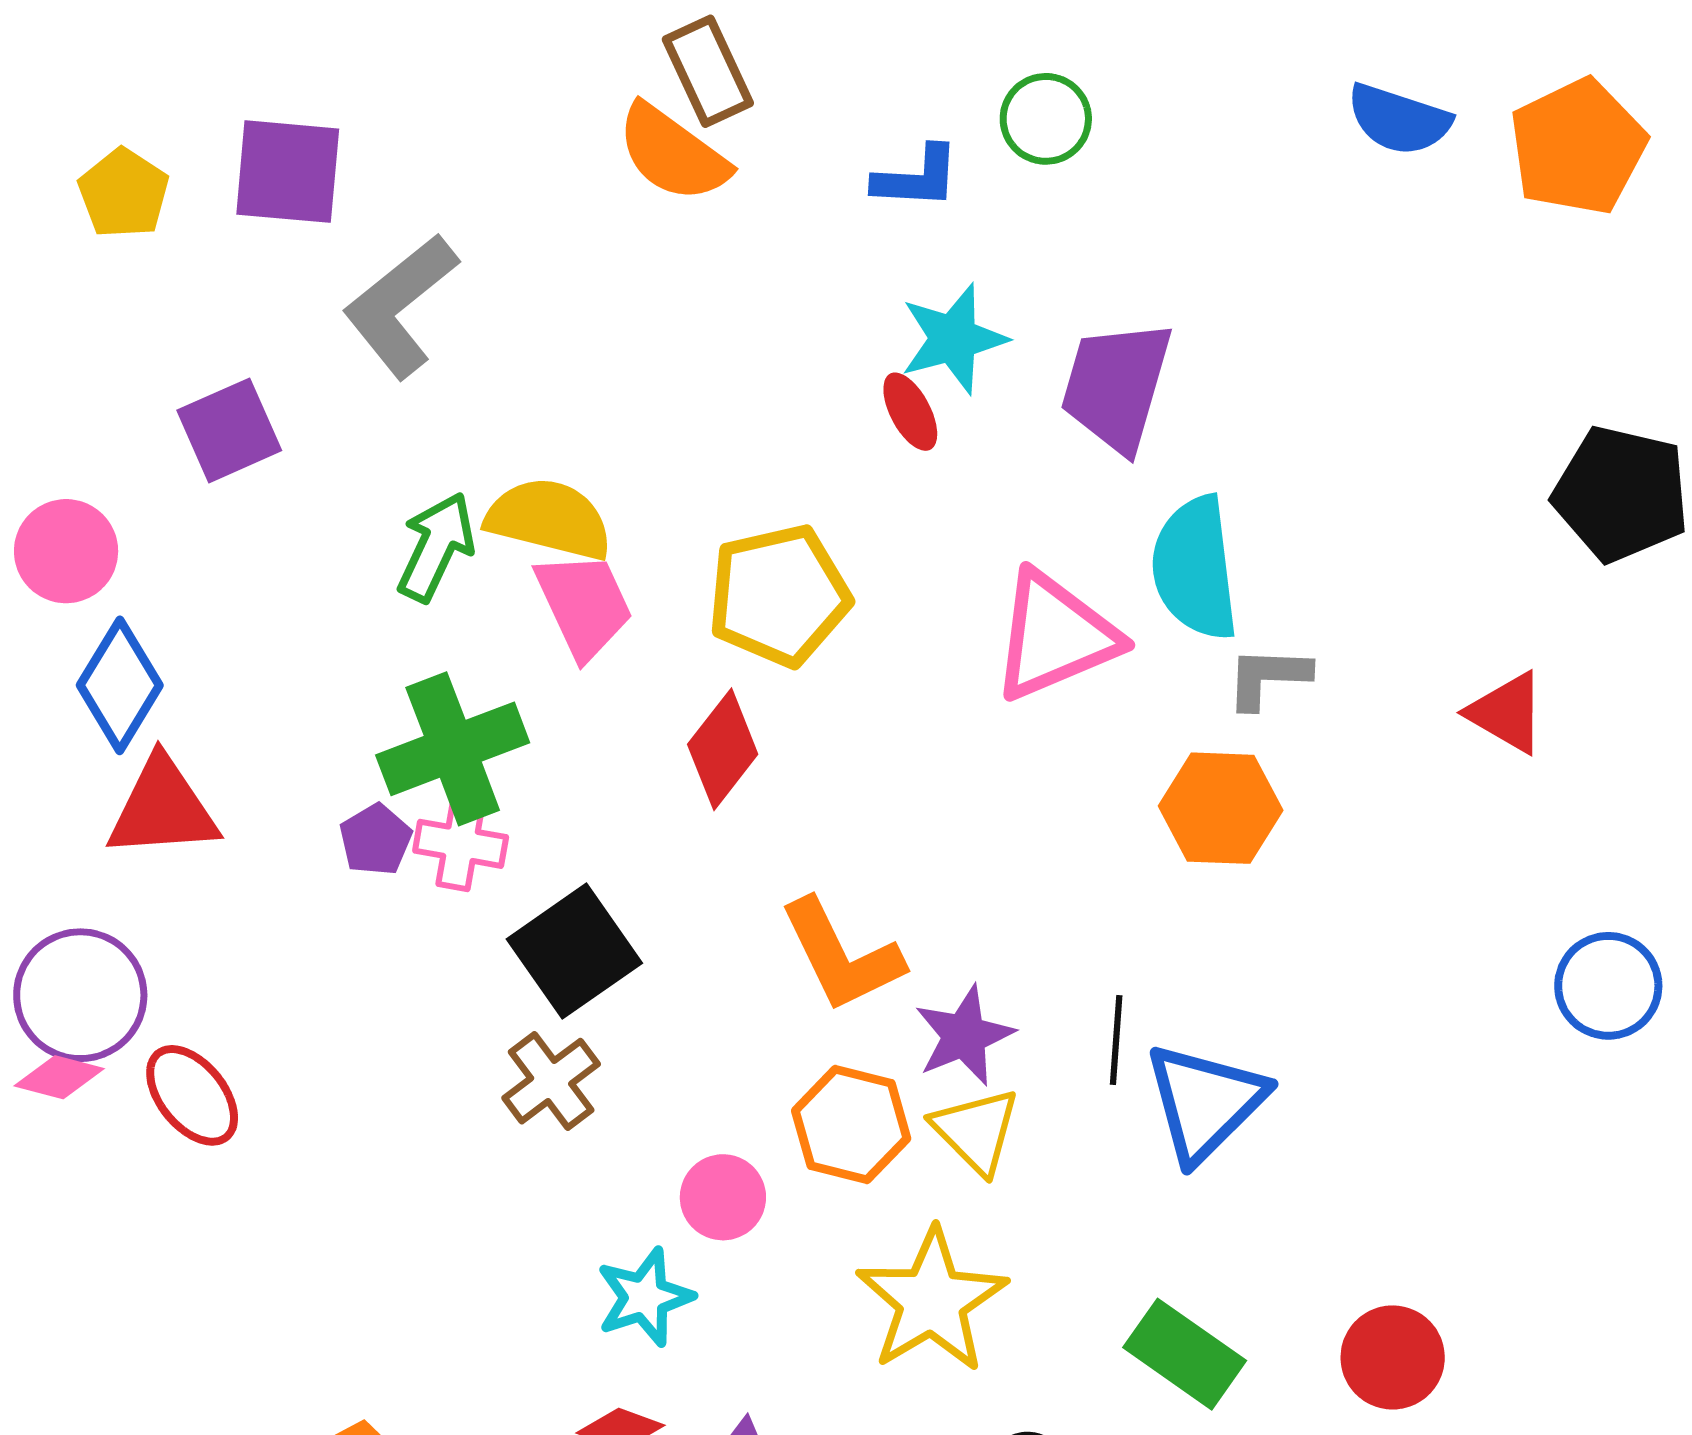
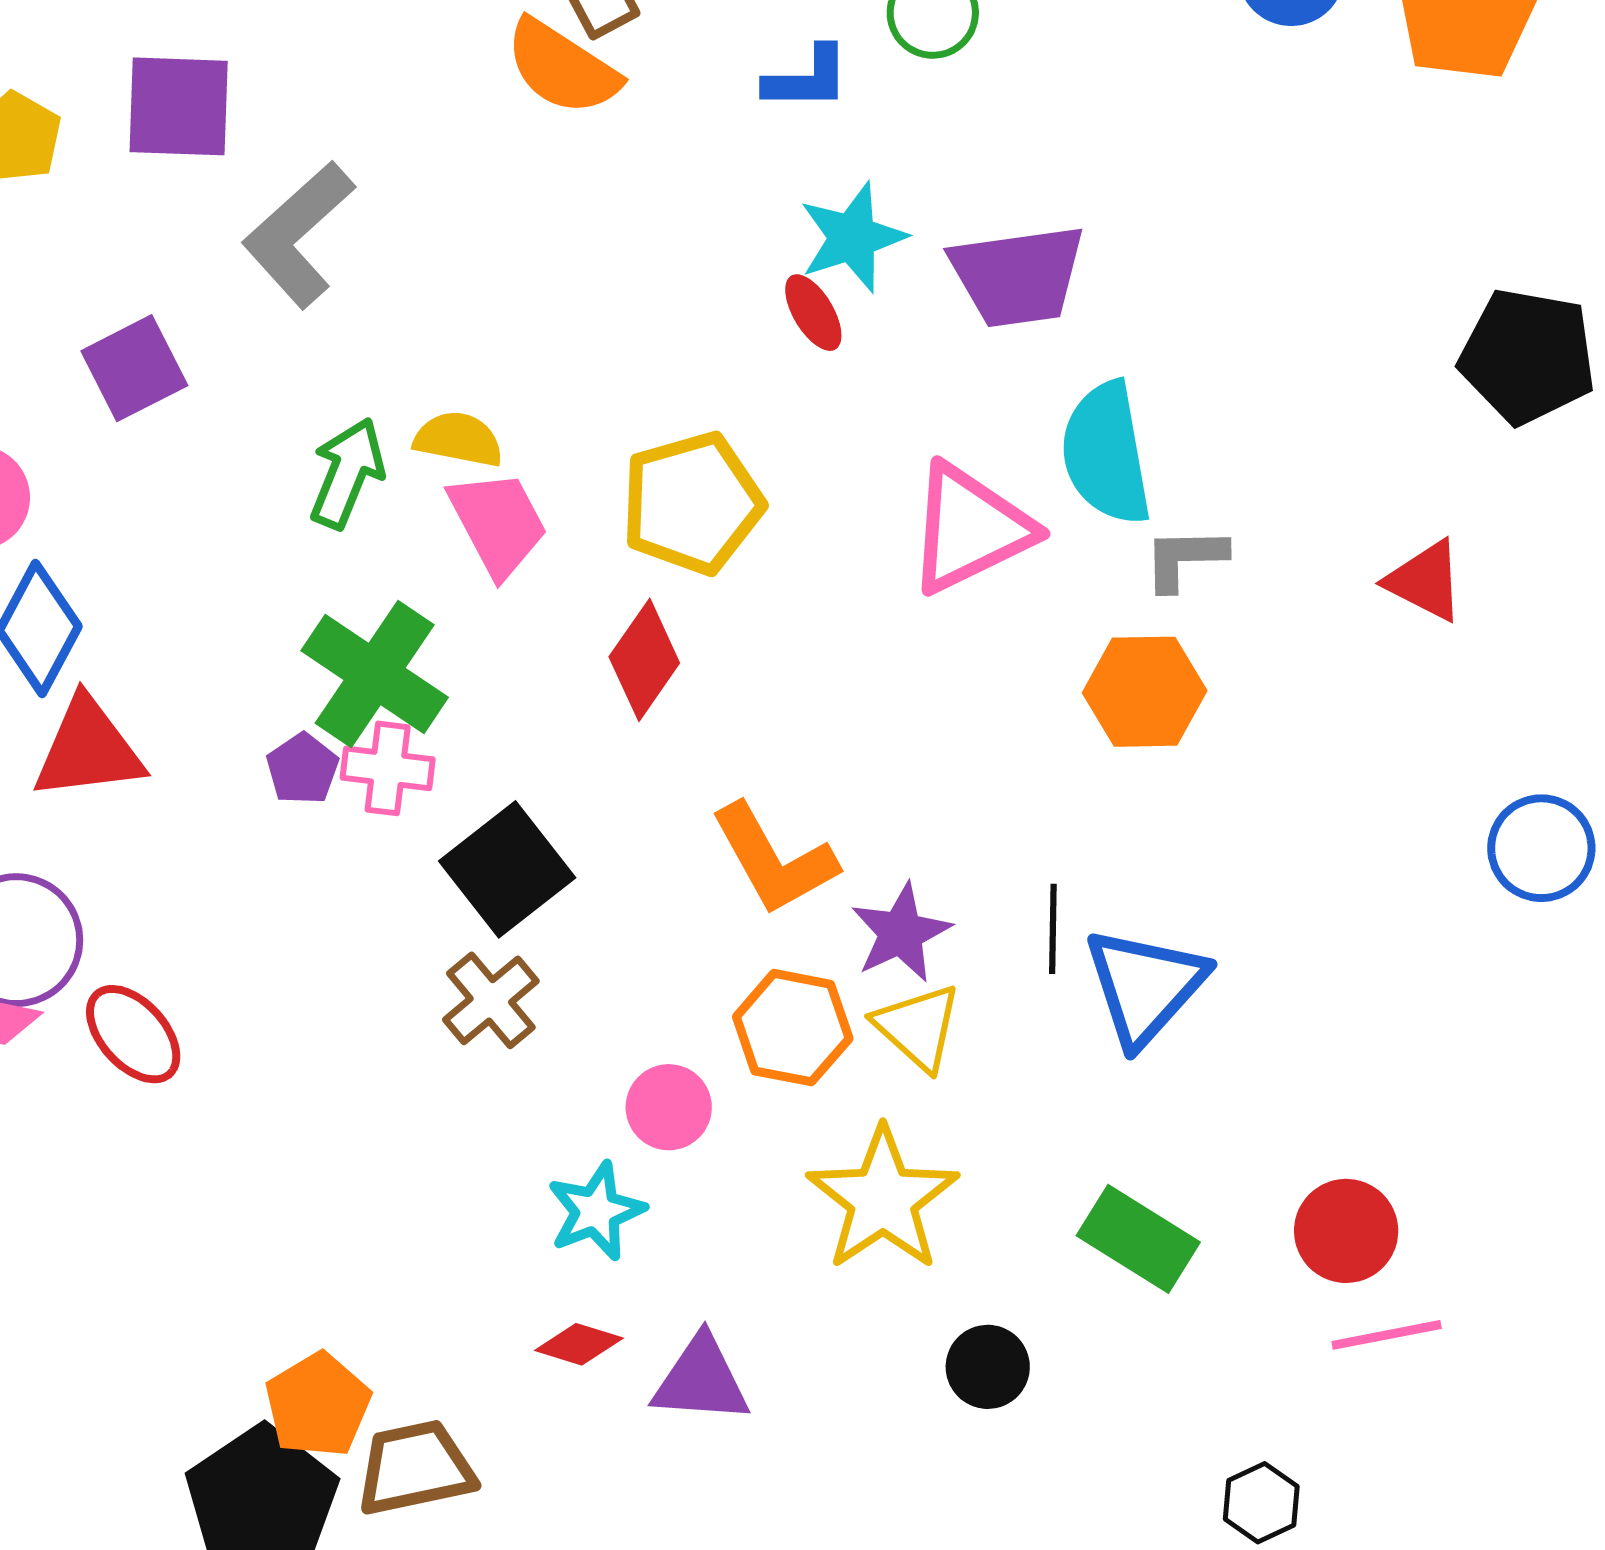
purple trapezoid: (1116, 386) -> (1018, 276), turned -111
yellow semicircle: (549, 519) -> (458, 439), size x0.7
green cross: (453, 749) -> (375, 674), turned -32

